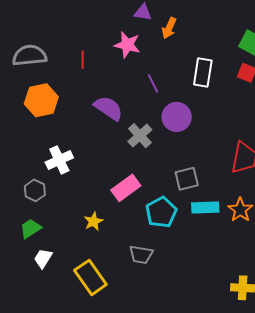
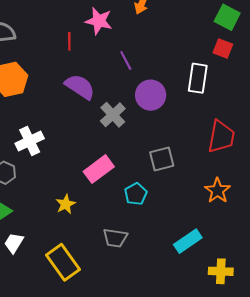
red line: (83, 60) -> (69, 41), moved
white rectangle: (203, 72) -> (198, 78), moved
cyan rectangle: (205, 207) -> (188, 241), moved, turned -32
cyan pentagon: (161, 212) -> (136, 194), size x0.7

